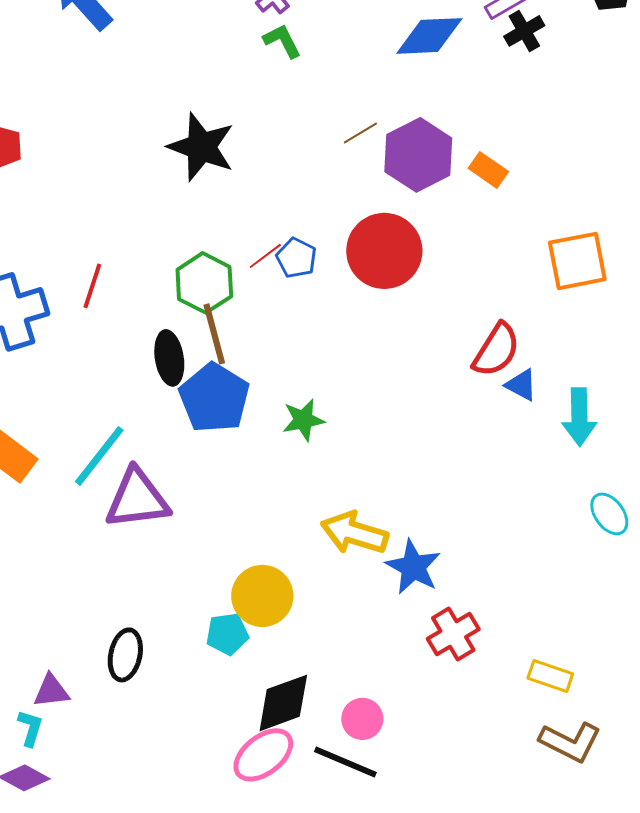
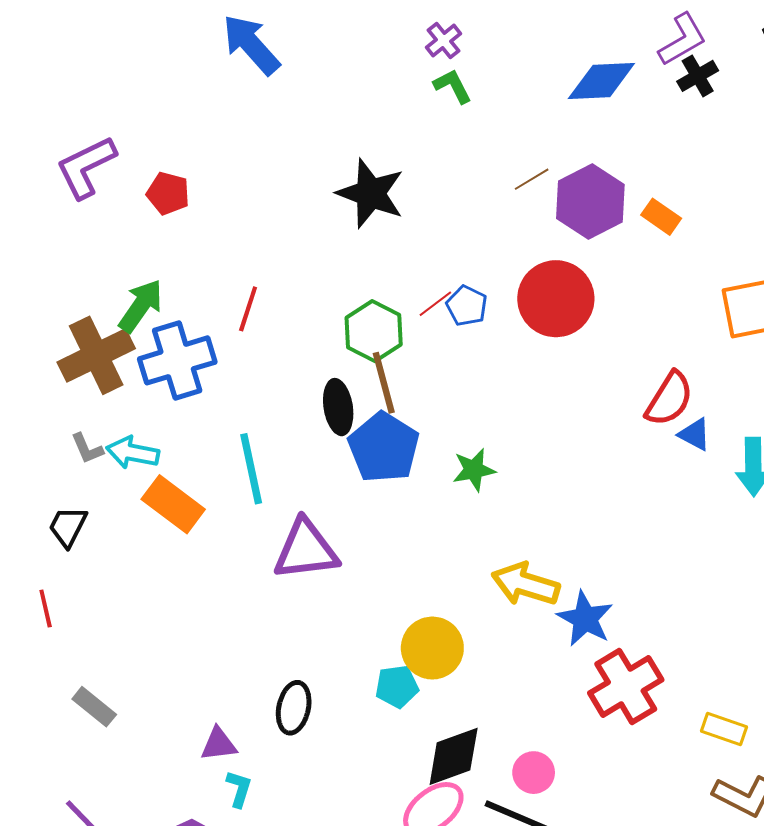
red line: (92, 286) -> (248, 309), moved
cyan line: (99, 456) -> (251, 469), moved, turned -50
red cross: (453, 634) -> (626, 686), size x1.4
cyan L-shape: (30, 728) -> (239, 789), moved

